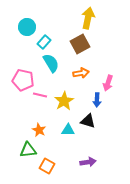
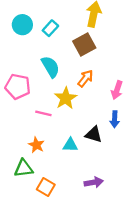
cyan rectangle: (44, 42) -> (50, 28), moved
orange arrow: (81, 73) -> (85, 78), turned -42
pink line: (40, 95) -> (43, 113), moved
blue arrow: (97, 100) -> (115, 119), moved
yellow star: (64, 101) -> (66, 98), moved

